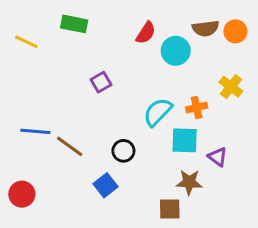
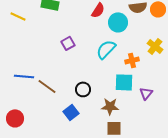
cyan semicircle: (158, 112) -> (106, 49), moved
purple triangle: (218, 157) -> (146, 93), turned 32
brown star: (189, 182) -> (110, 106), moved

